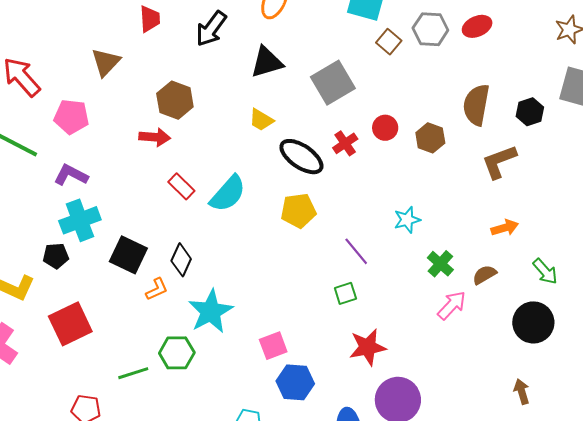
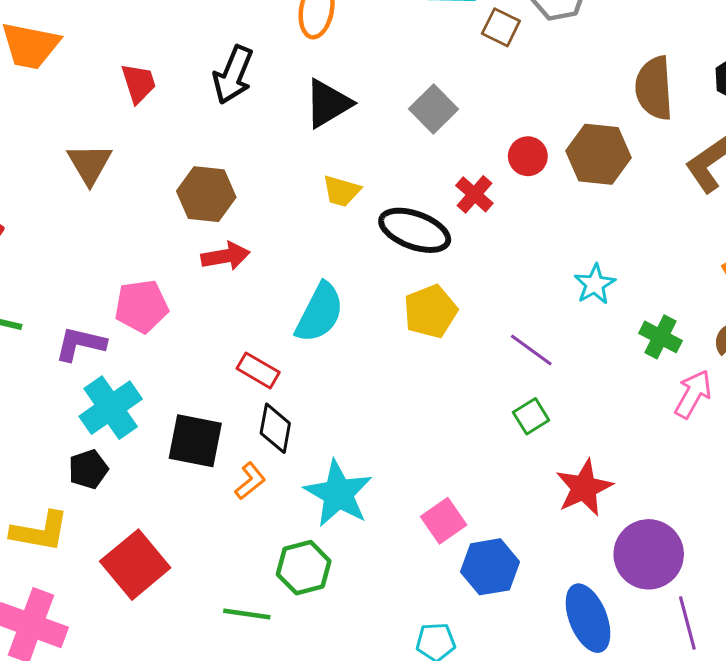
gray square: (333, 83) -> (434, 109), size x0.7
pink pentagon: (71, 117) -> (141, 306), moved
red arrow: (155, 137) -> (226, 256), moved
brown hexagon: (430, 138) -> (598, 154), size x1.4
red rectangle: (181, 186) -> (258, 370), moved
green line: (133, 373) -> (247, 614), turned 40

